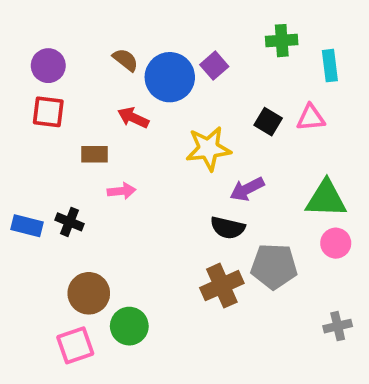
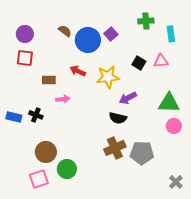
red arrow: (133, 118) -> (78, 71), moved
gray pentagon: (274, 266) -> (142, 153), moved
gray cross: (338, 326) -> (176, 182), moved, turned -32

